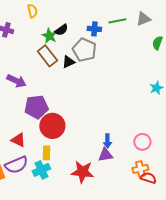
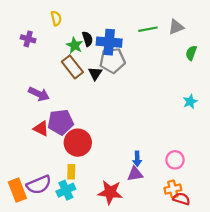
blue cross: (94, 29) -> (109, 42), moved, size x1.6
black semicircle: (61, 30) -> (88, 39), turned -72
gray pentagon: (84, 50) -> (112, 60), turned -30
black triangle: (68, 62) -> (95, 73), turned -32
red triangle: (18, 140) -> (41, 129), moved

